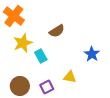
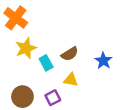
brown semicircle: (57, 31) -> (70, 54), moved
yellow triangle: (70, 77) -> (71, 80), moved

